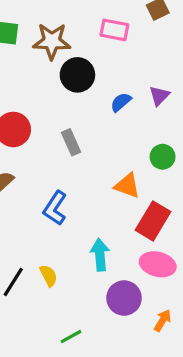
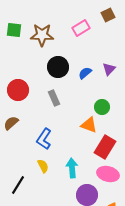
pink rectangle: (114, 30) -> (81, 28), turned -42
black circle: (77, 75) -> (58, 67), moved
green circle: (163, 157) -> (102, 107), moved
yellow semicircle: (49, 276) -> (43, 166), moved

